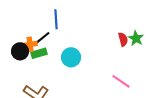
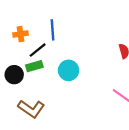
orange cross: (30, 44) -> (21, 34), moved
black circle: (20, 51) -> (14, 75), moved

